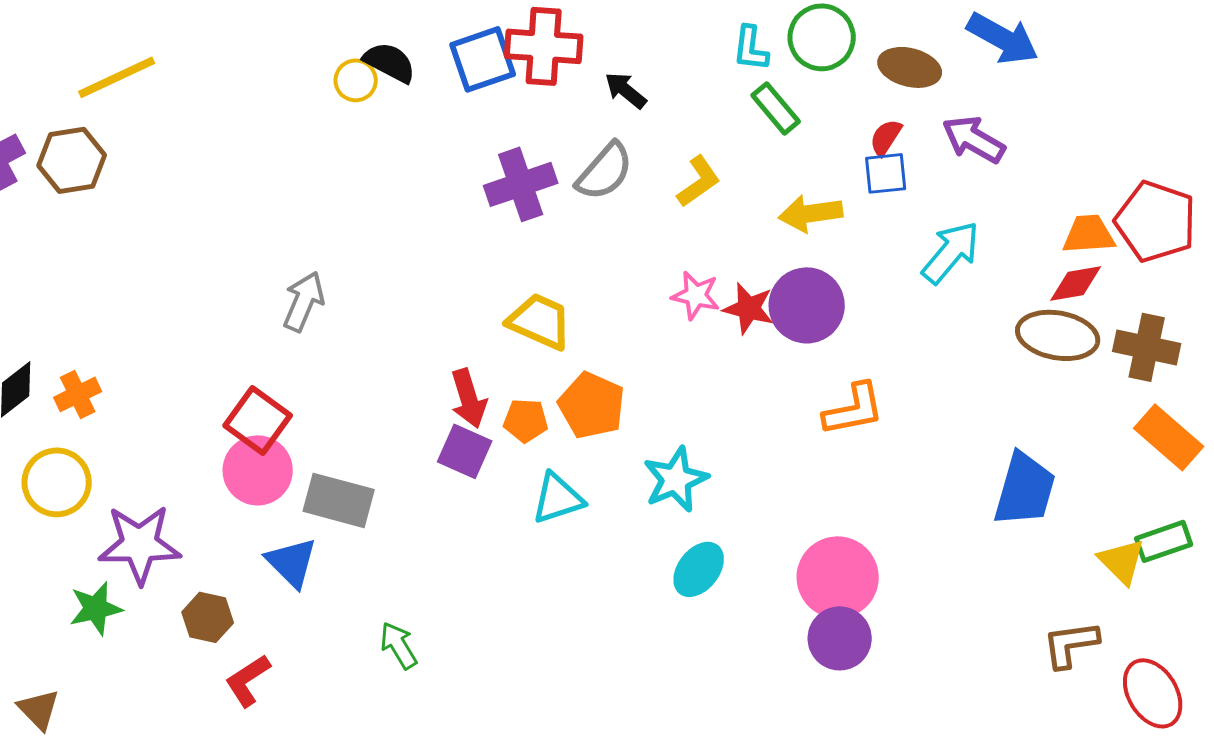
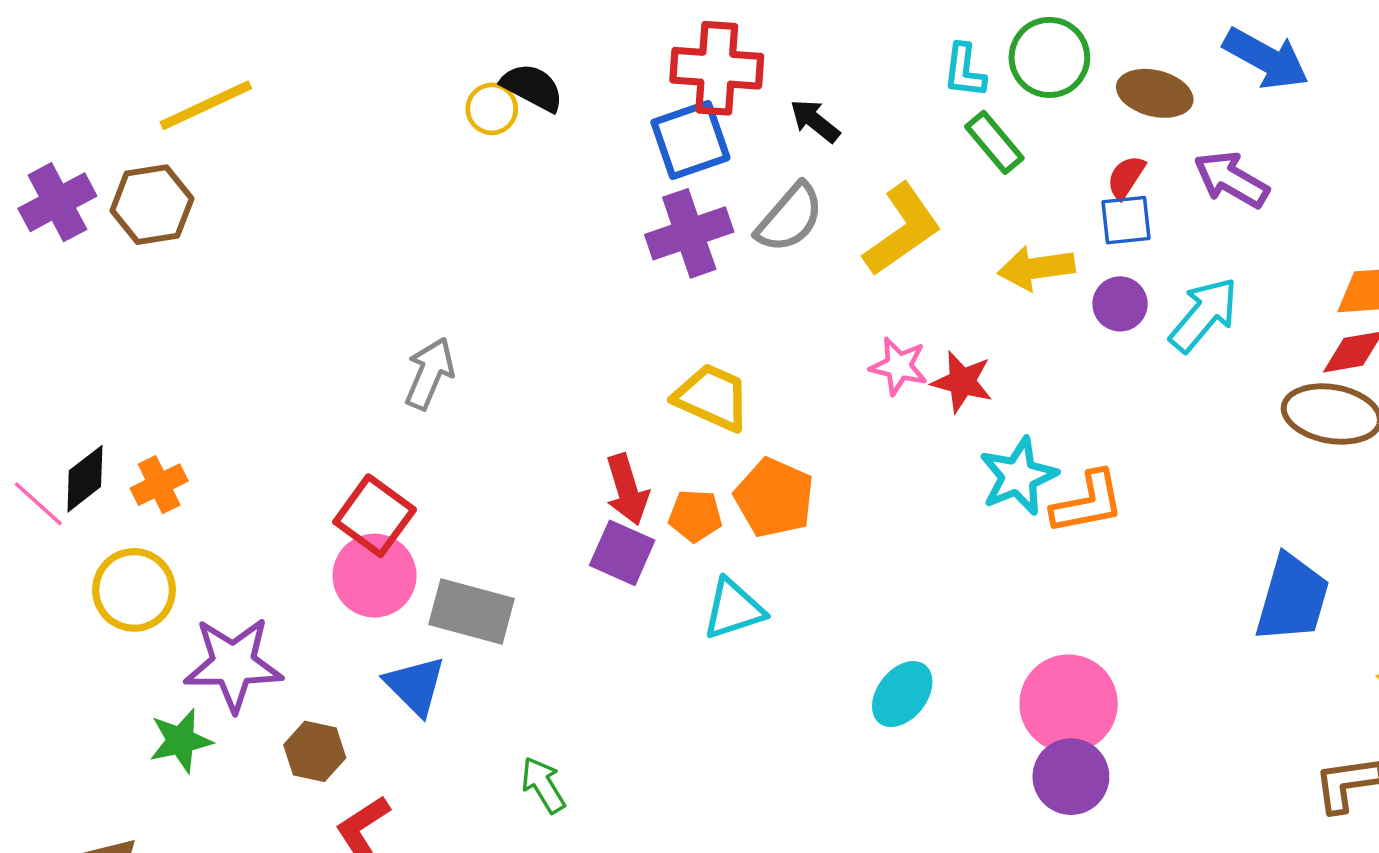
blue square: (483, 59) -> (690, 140), moved
yellow L-shape: (699, 181) -> (902, 230), size x1.5
purple circle: (807, 305) -> (1120, 304), moved, size x0.6
cyan star: (676, 479) -> (1018, 476), moved

